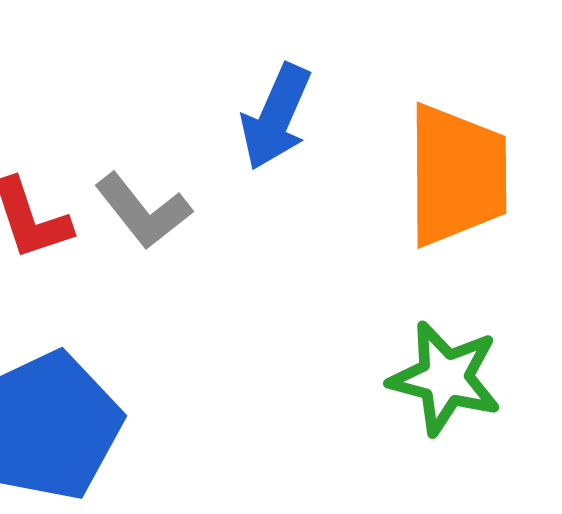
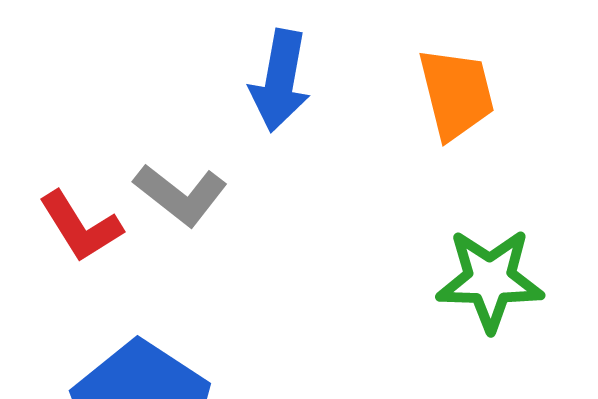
orange trapezoid: (457, 175) -> (456, 94), size x0.7

